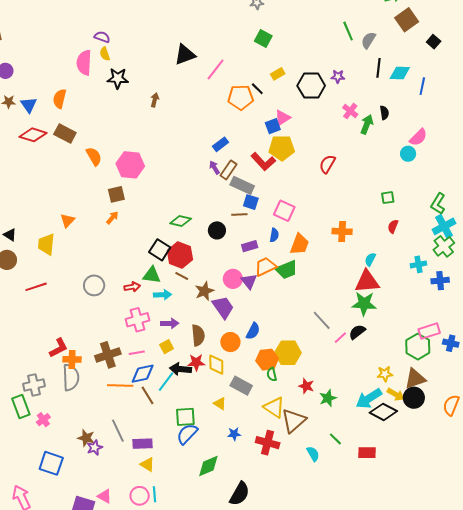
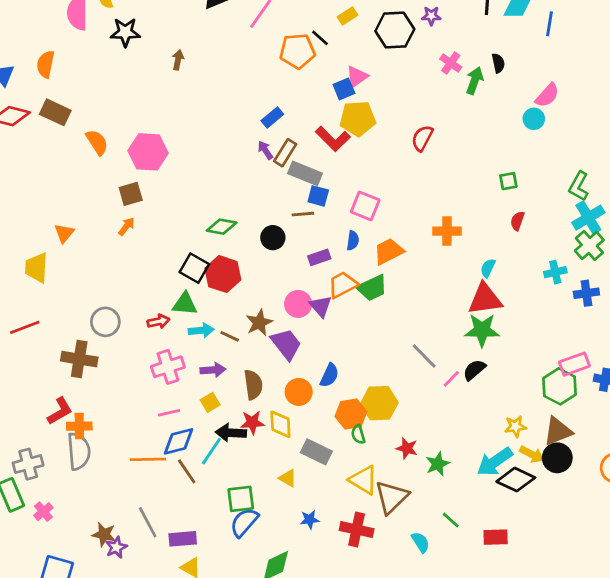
orange trapezoid: (300, 244) -> (389, 251), turned -135
brown line: (182, 276) -> (230, 336), moved
brown cross: (108, 355) -> (79, 359), moved, turned 30

